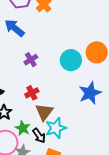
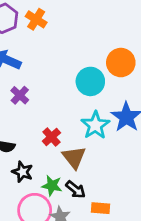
purple cross: (31, 60) -> (20, 95), moved
cyan star: (56, 128) -> (95, 125), moved

